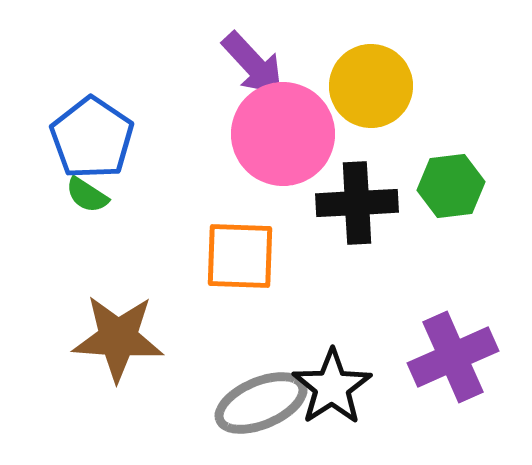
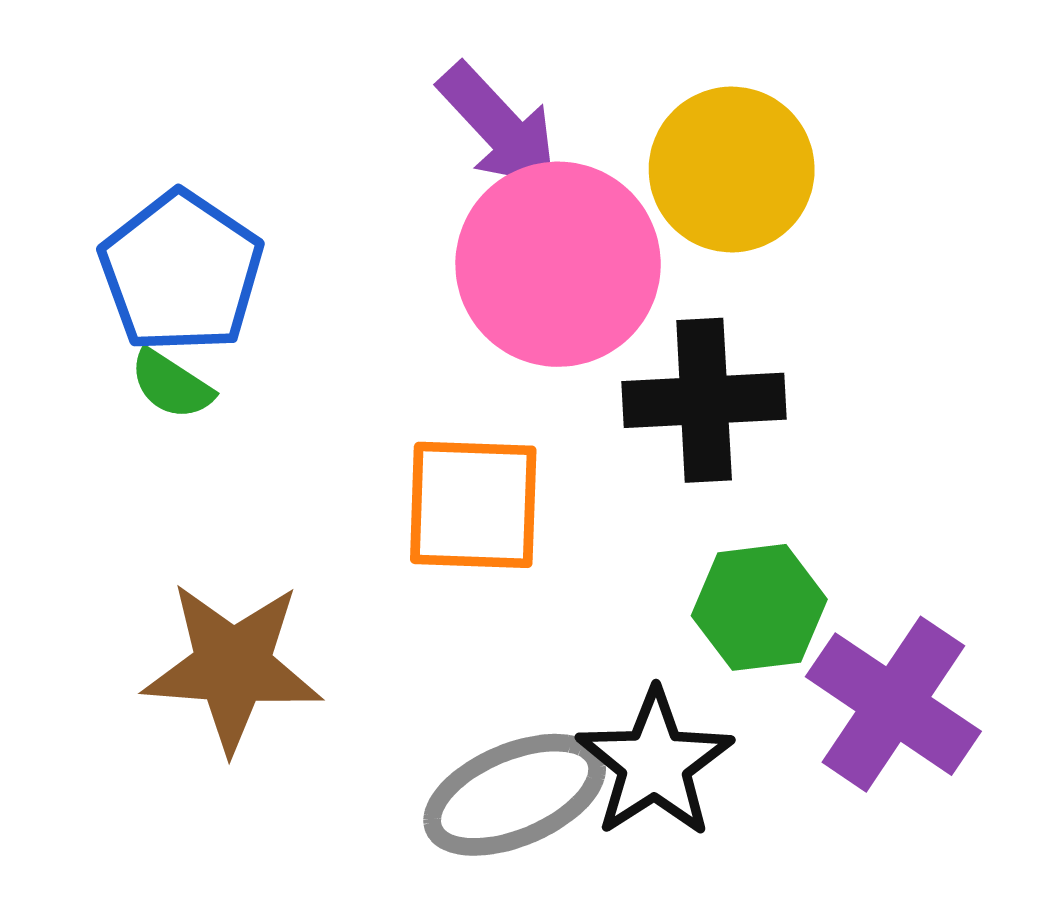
green hexagon: (451, 186) -> (759, 607), moved
purple cross: (453, 357) -> (893, 704), turned -32

